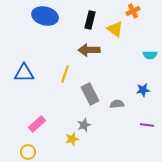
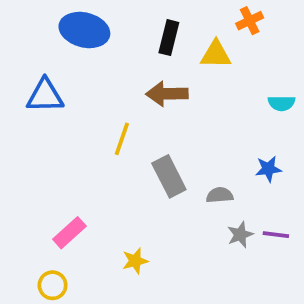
yellow triangle: (115, 29) -> (216, 54), turned -36
blue triangle: (24, 73) -> (45, 96), moved
gray star: (84, 125) -> (240, 235), moved

